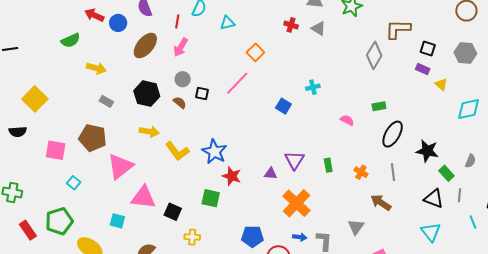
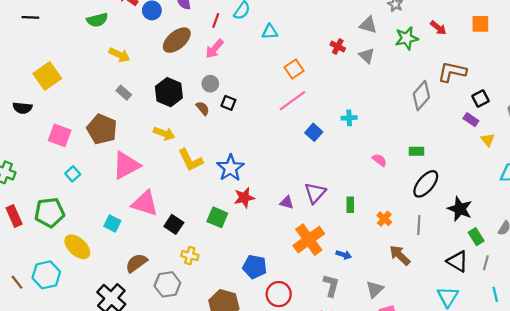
black square: (428, 48) -> (480, 99), turned 35
pink line: (237, 83) -> (292, 101), moved
red star: (232, 176) -> (244, 198), turned 30
gray triangle: (356, 227) -> (375, 289), moved
blue arrow: (300, 237) -> (344, 255), moved

